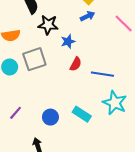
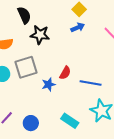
blue star: (68, 41) -> (49, 84), moved
blue circle: (50, 117) -> (31, 123), moved

